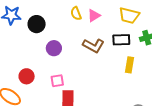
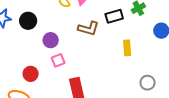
yellow rectangle: (129, 65) -> (127, 48), moved
pink square: (57, 81) -> (58, 60), moved

